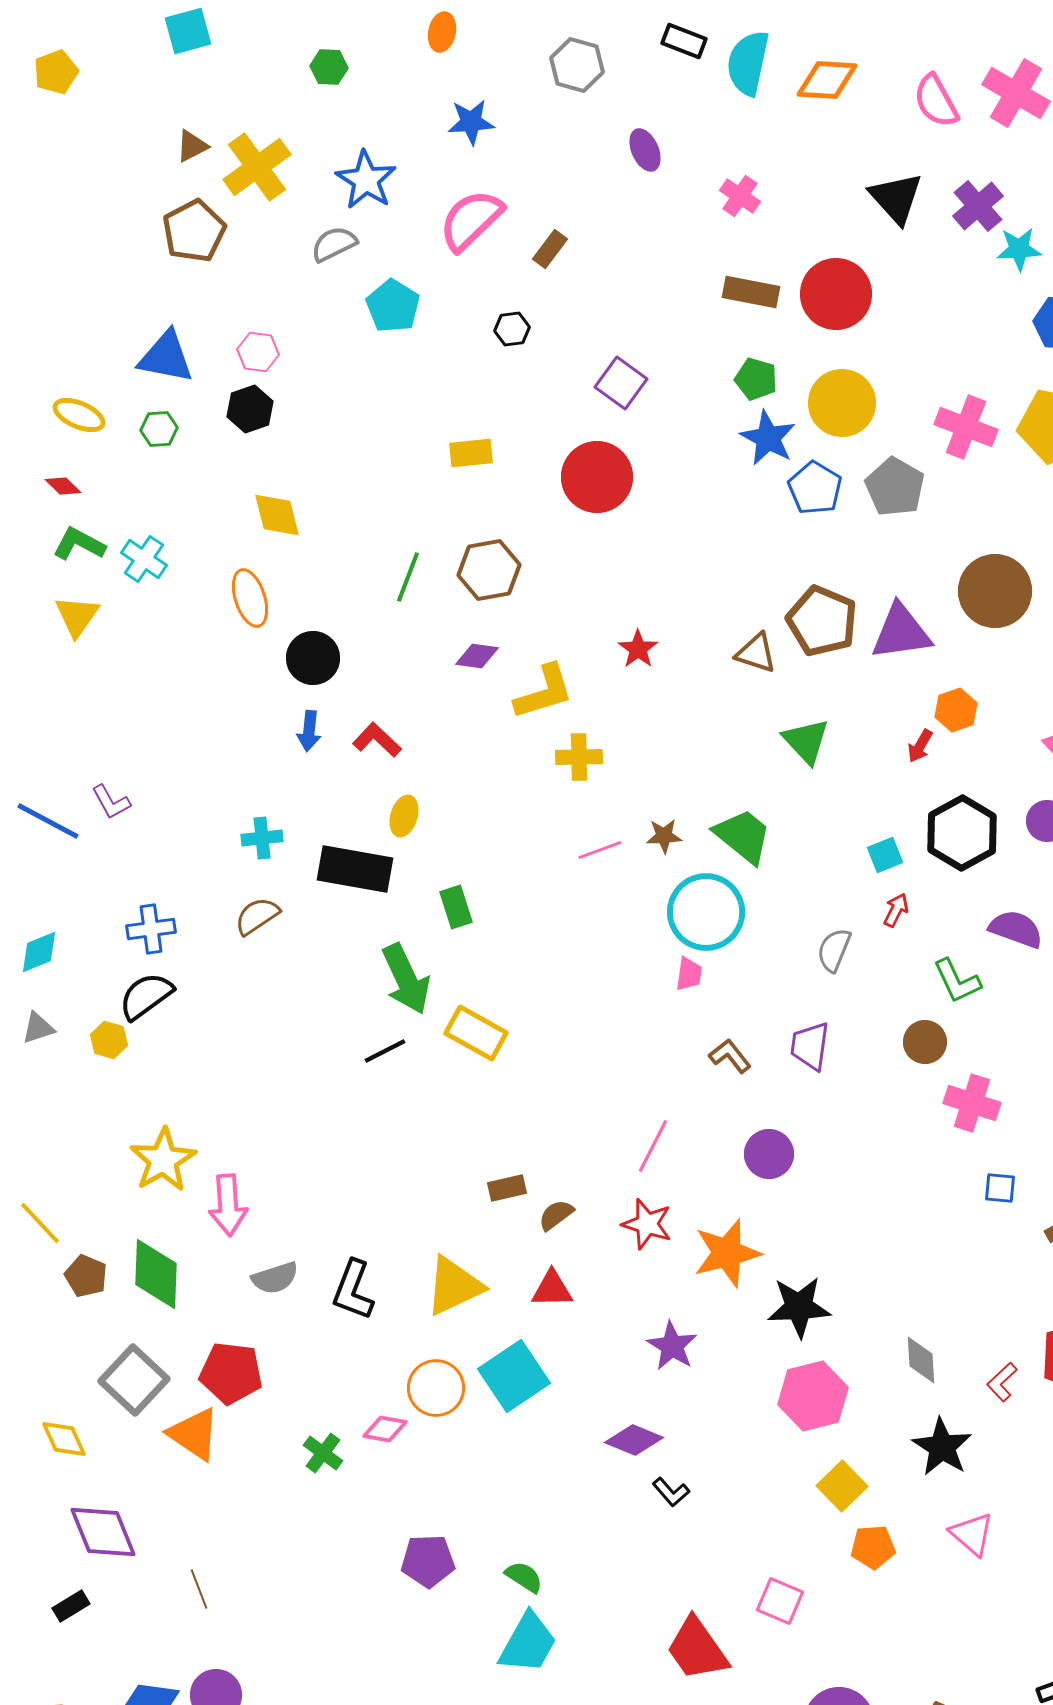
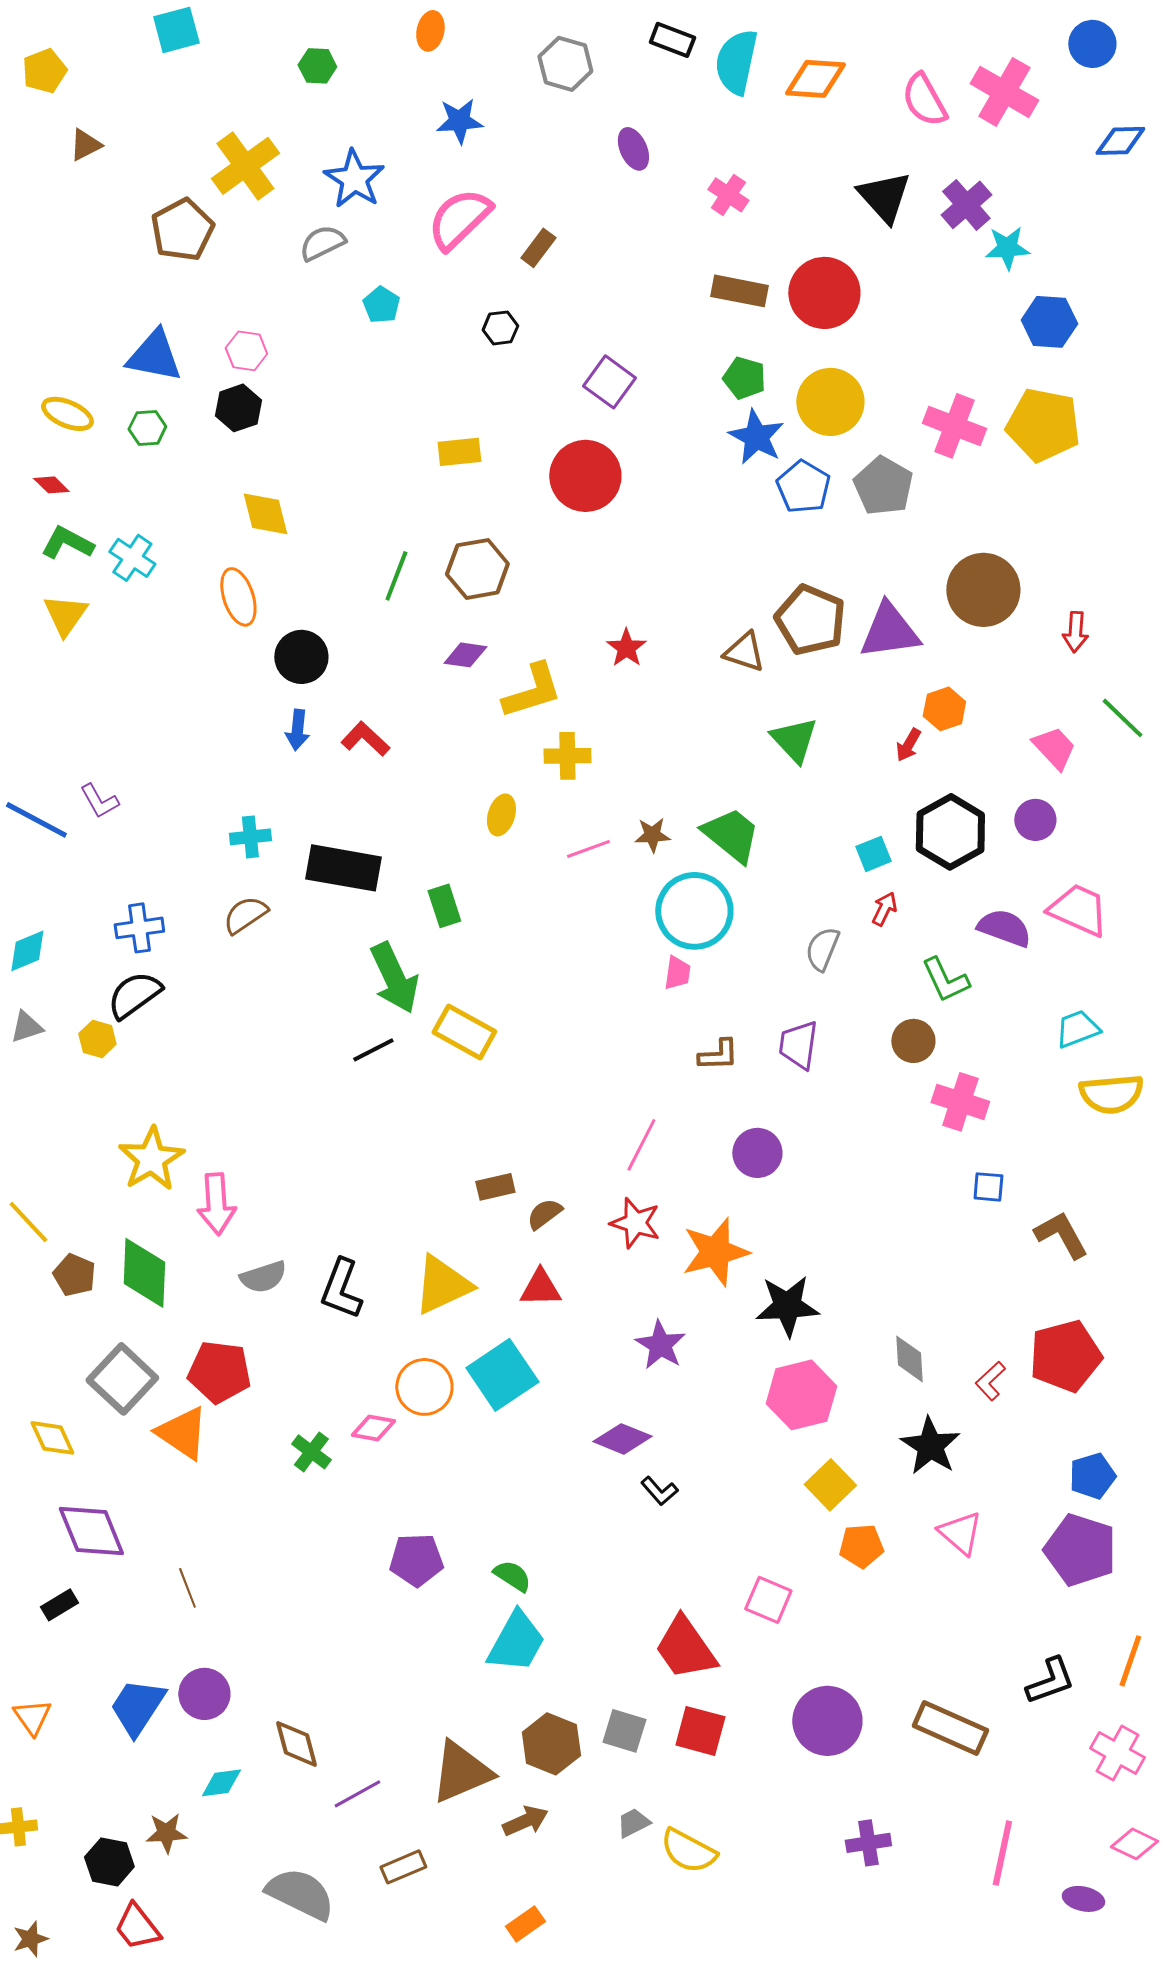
brown triangle: (192, 146) -> (85, 145), moved
cyan pentagon: (393, 306) -> (381, 305), size x0.7
yellow ellipse: (404, 816) -> (501, 815), moved
brown L-shape: (730, 1056) -> (718, 1055), turned 126

